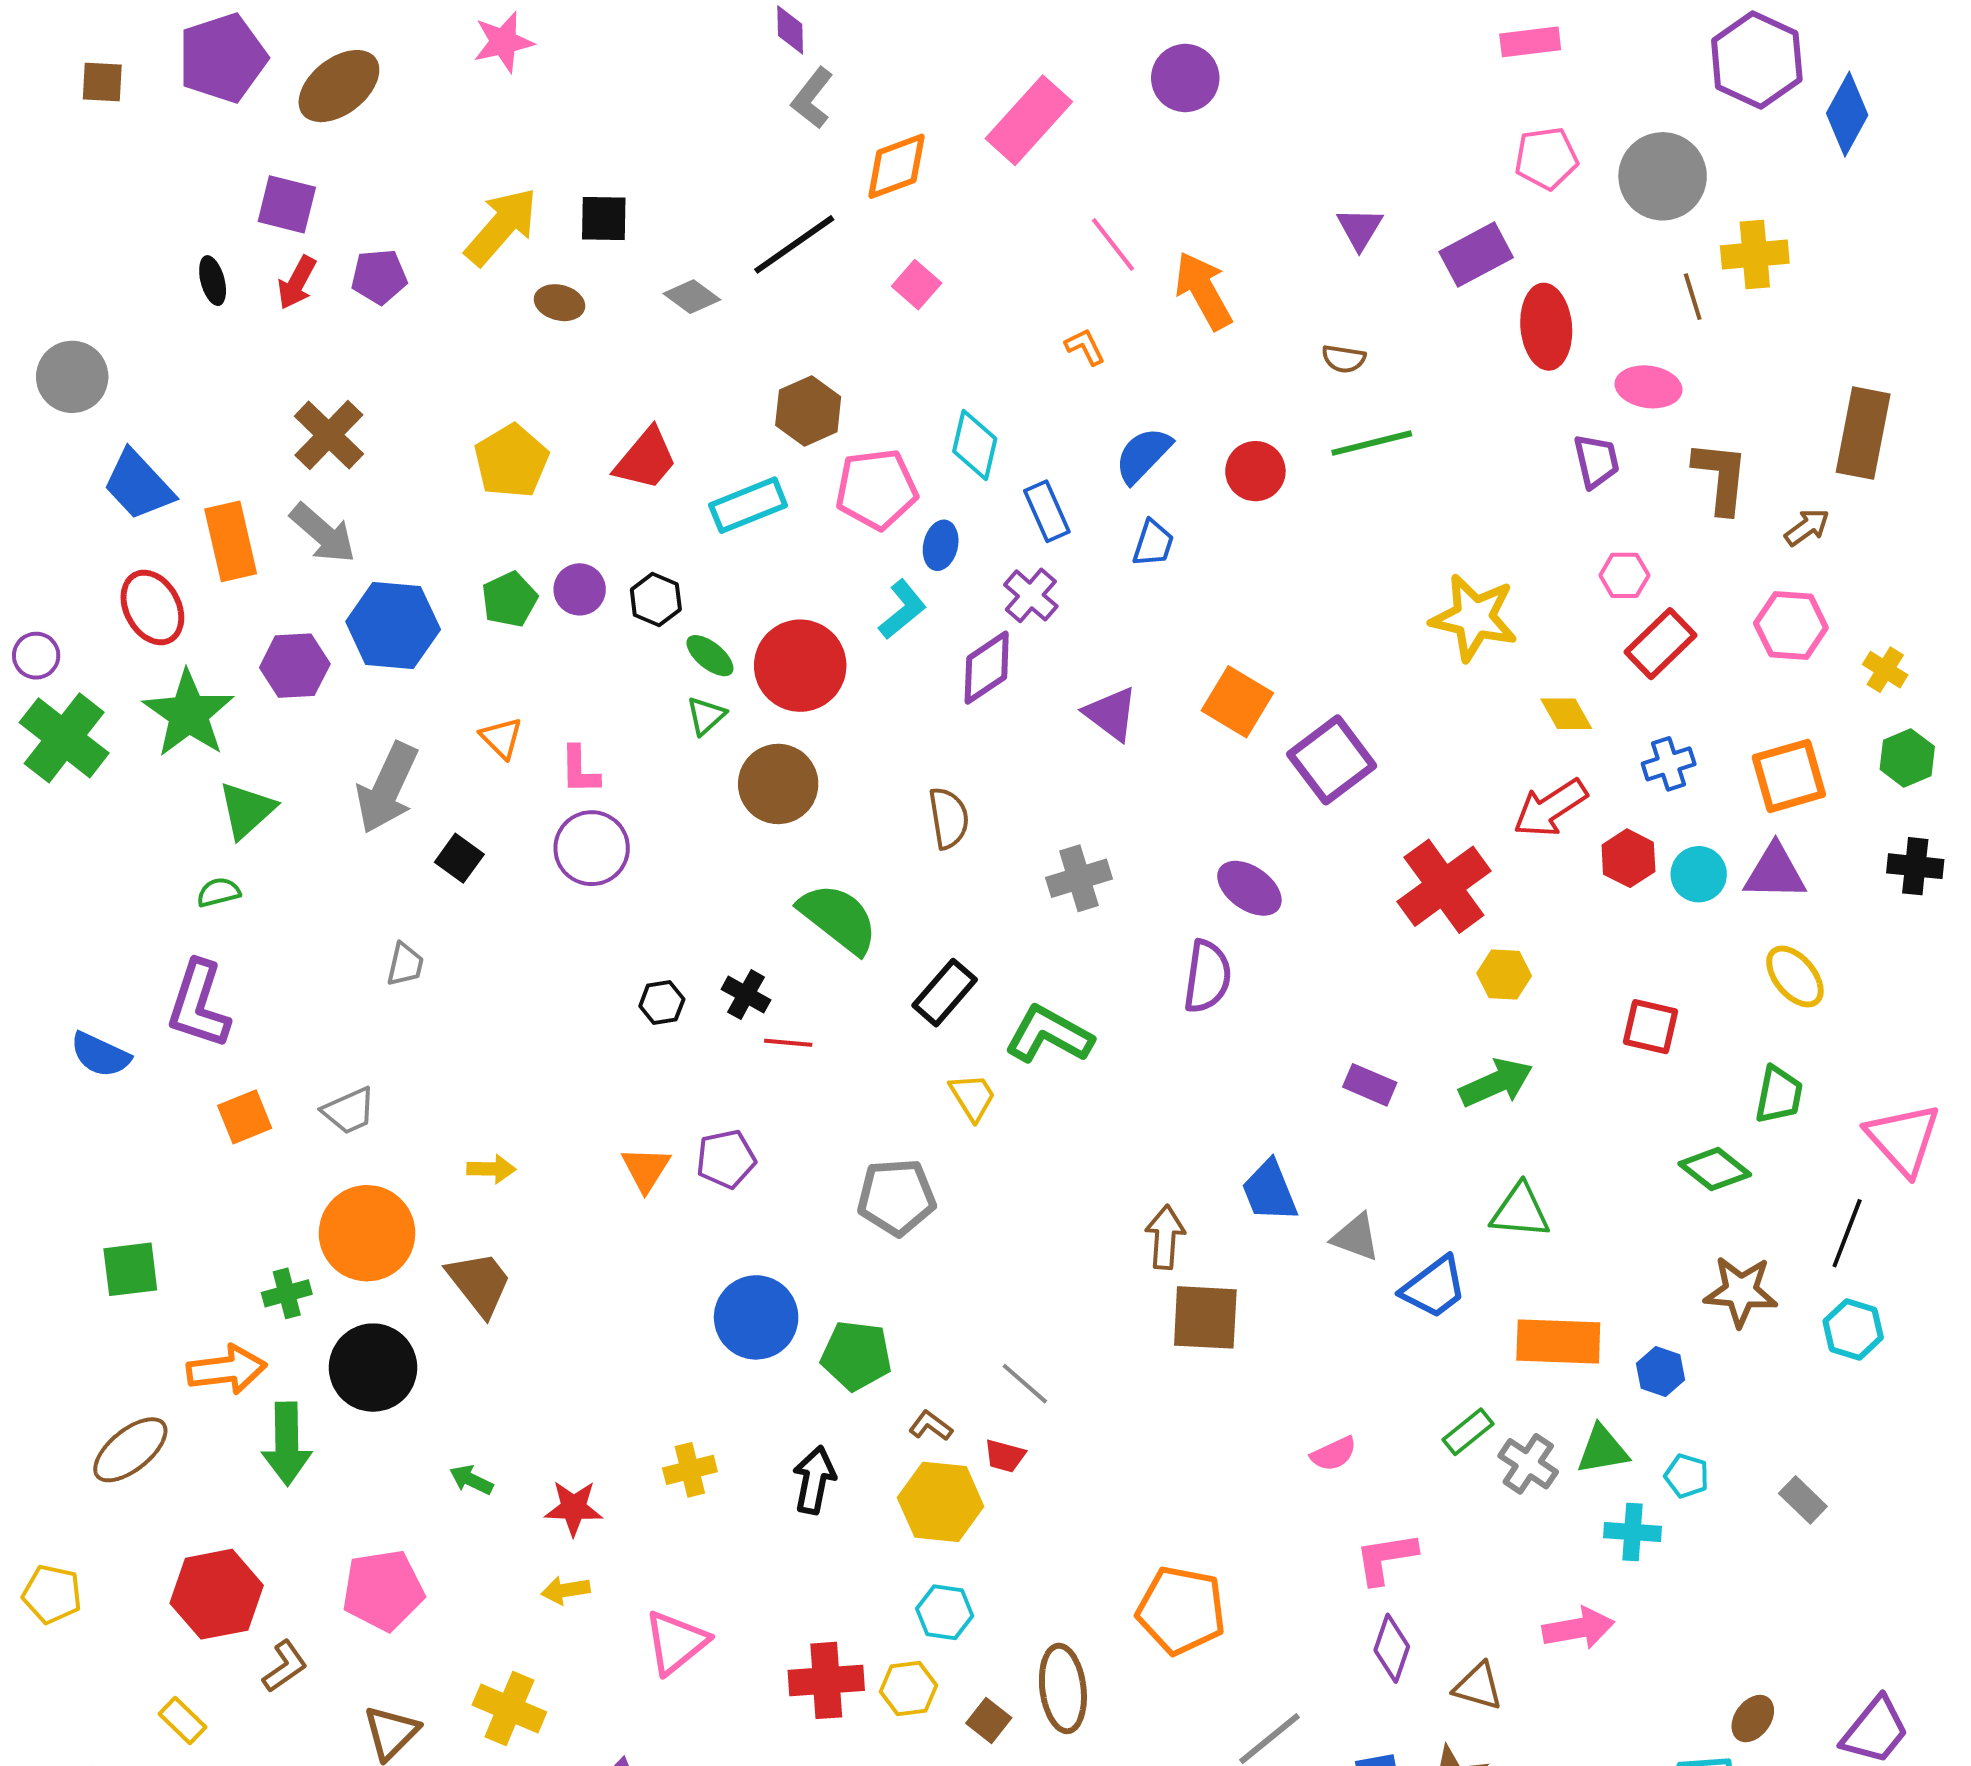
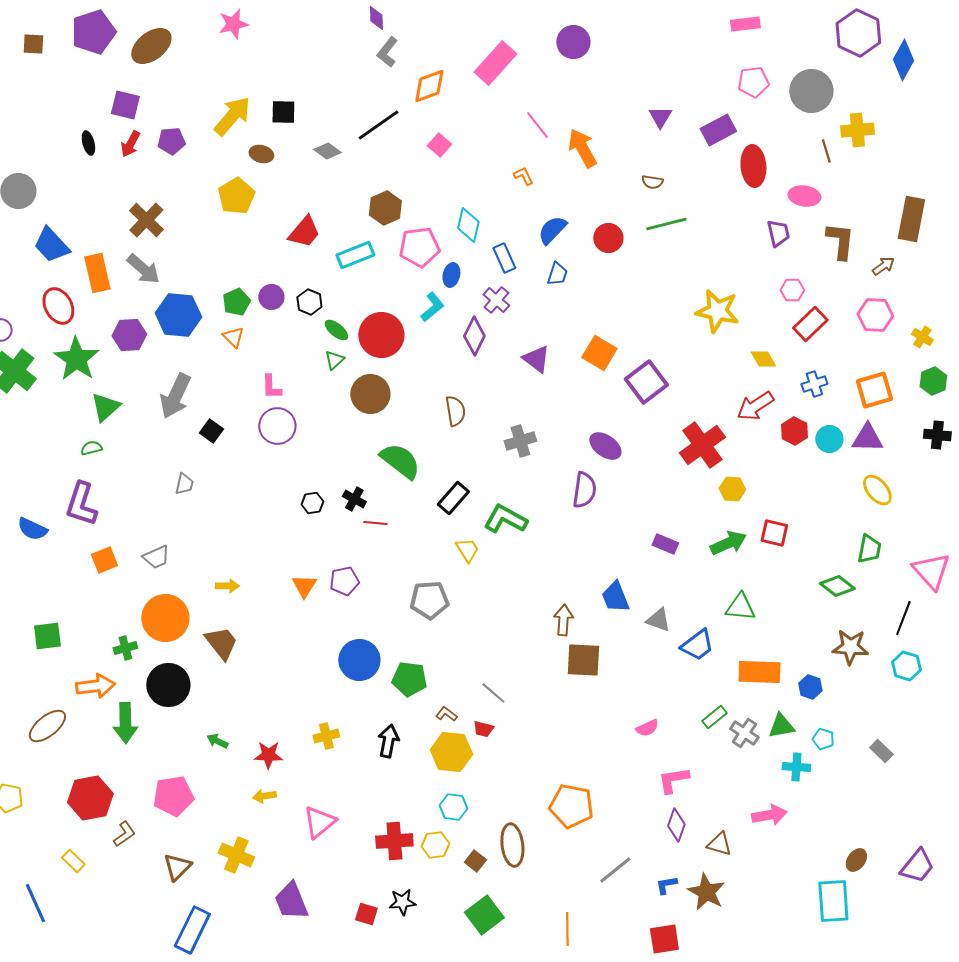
yellow pentagon: (511, 461) -> (236, 196), moved
purple diamond: (987, 668) -> (474, 336), turned -30
orange triangle: (501, 738) -> (233, 337), moved
red square: (1651, 1027) -> (774, 533), moved

